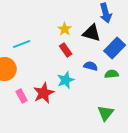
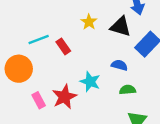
red rectangle: (66, 50) -> (63, 46), moved
green semicircle: (112, 74) -> (128, 90), moved
cyan star: (66, 80) -> (90, 82), turned -30

